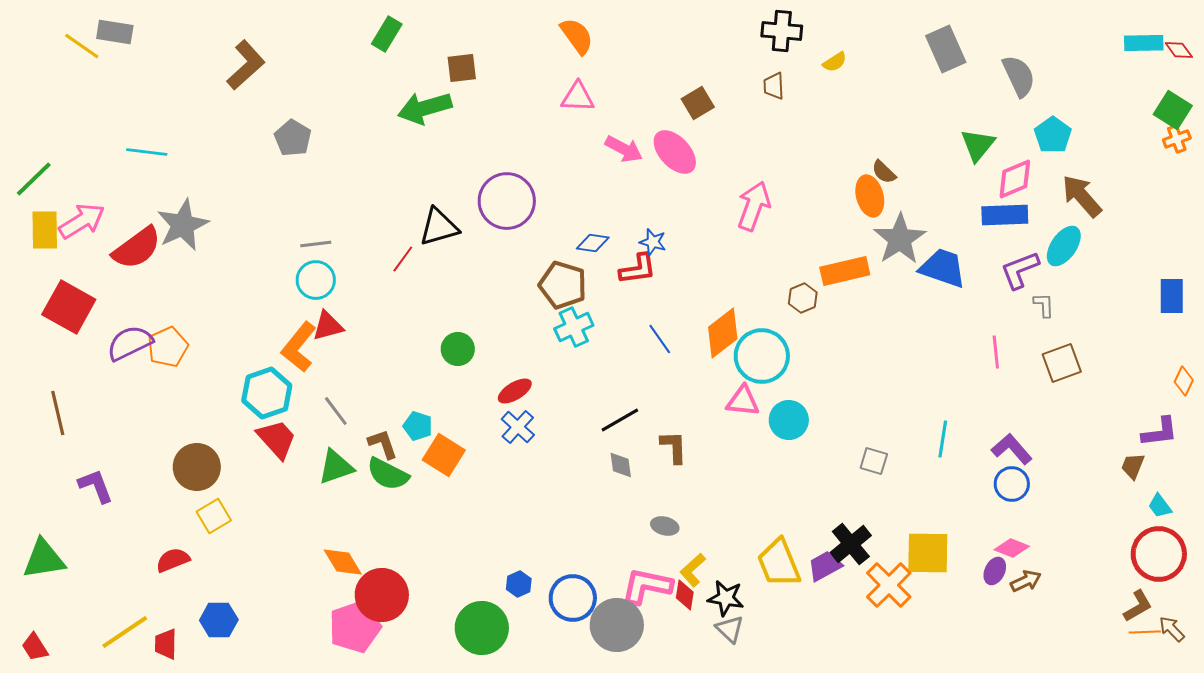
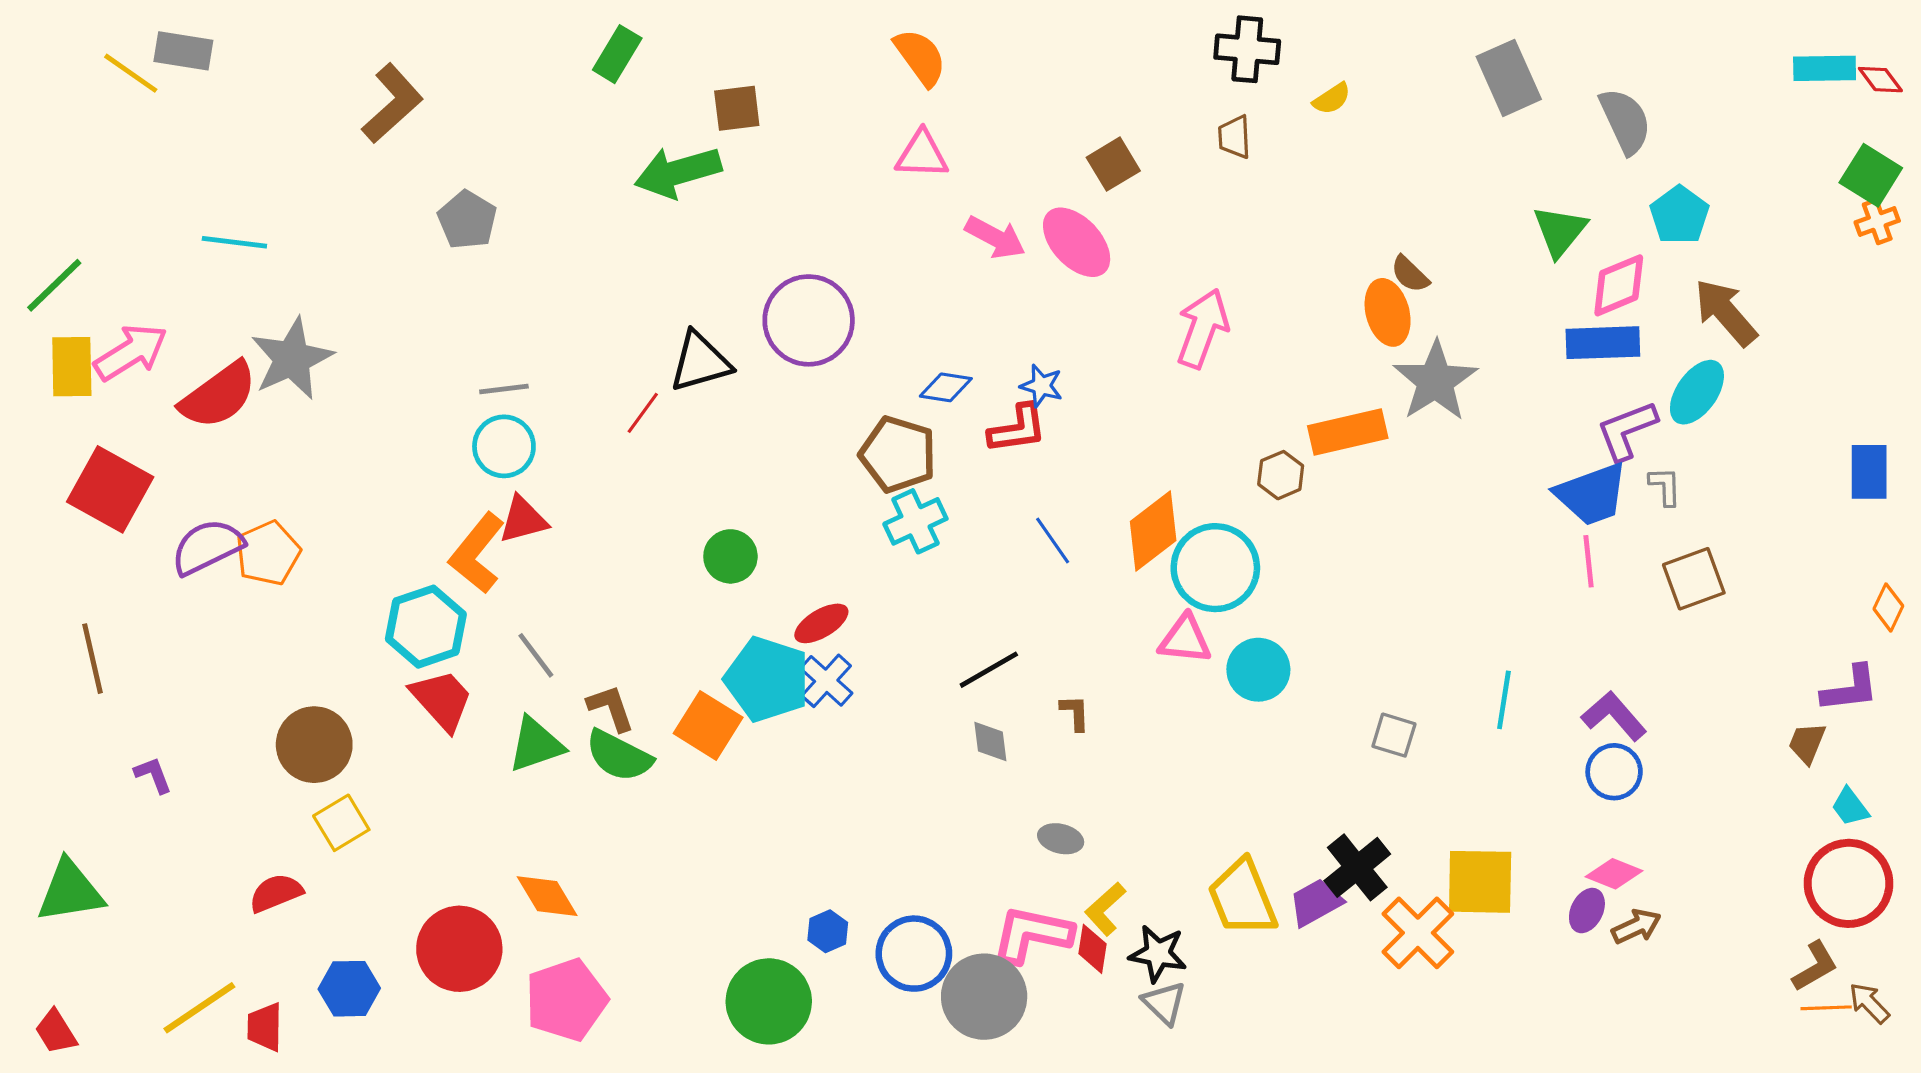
blue trapezoid: (943, 268) -> (1592, 494), moved, turned 141
cyan pentagon: (418, 426) -> (767, 679), moved, size x1.8
brown L-shape: (674, 447) -> (1075, 713), size x0.7
purple L-shape: (96, 486) -> (153, 775), size x0.7
red circle: (382, 595) -> (459, 949), moved

